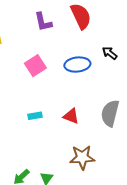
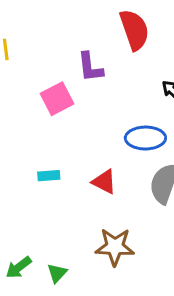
purple L-shape: (43, 22) -> (90, 67), moved
blue ellipse: (77, 65) -> (145, 138), moved

